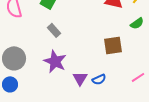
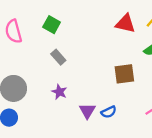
purple star: (55, 61) -> (59, 92), size x0.6

